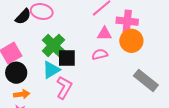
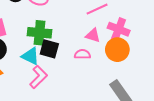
green cross: (53, 45) -> (39, 33), turned 35
cyan triangle: (51, 70) -> (31, 56), turned 42

